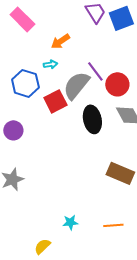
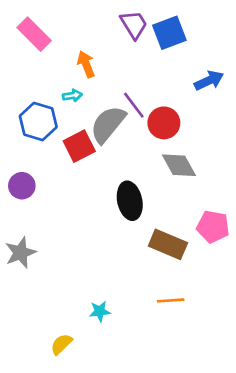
orange arrow: (60, 41) -> (86, 64), turned 102
black ellipse: (92, 119) -> (130, 201), moved
orange line: (113, 225) -> (171, 300), moved

